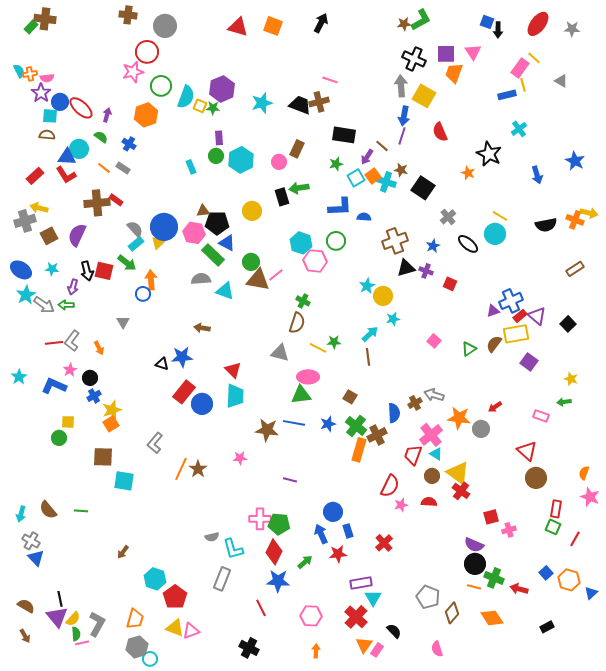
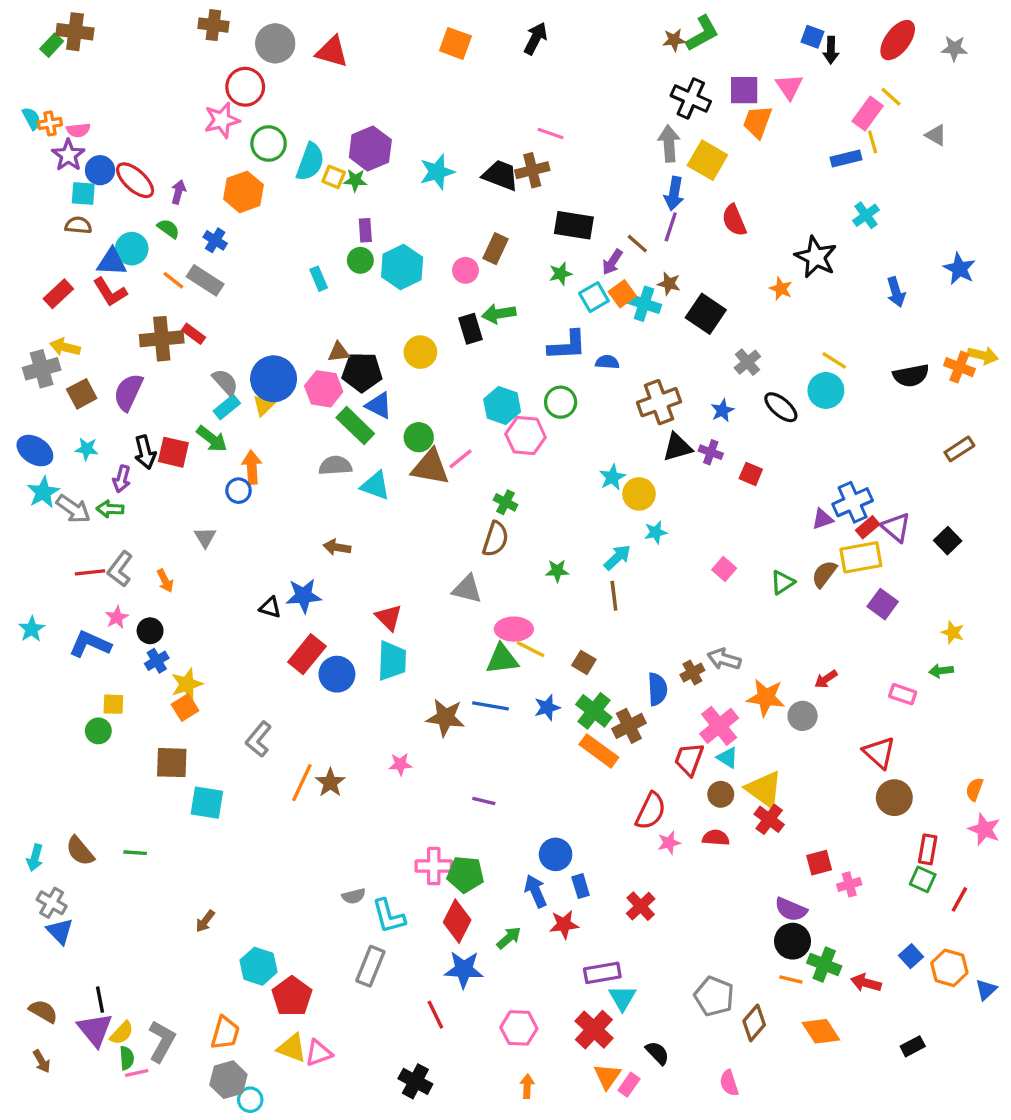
red triangle: (238, 27) -> (332, 52), moved
gray rectangle: (123, 168) -> (205, 280), size x1.5
yellow line: (318, 348) -> (531, 649), moved
orange rectangle: (359, 450) -> (599, 751), turned -70

